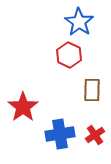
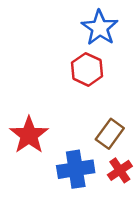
brown rectangle: (92, 90) -> (110, 134), moved, turned 35

